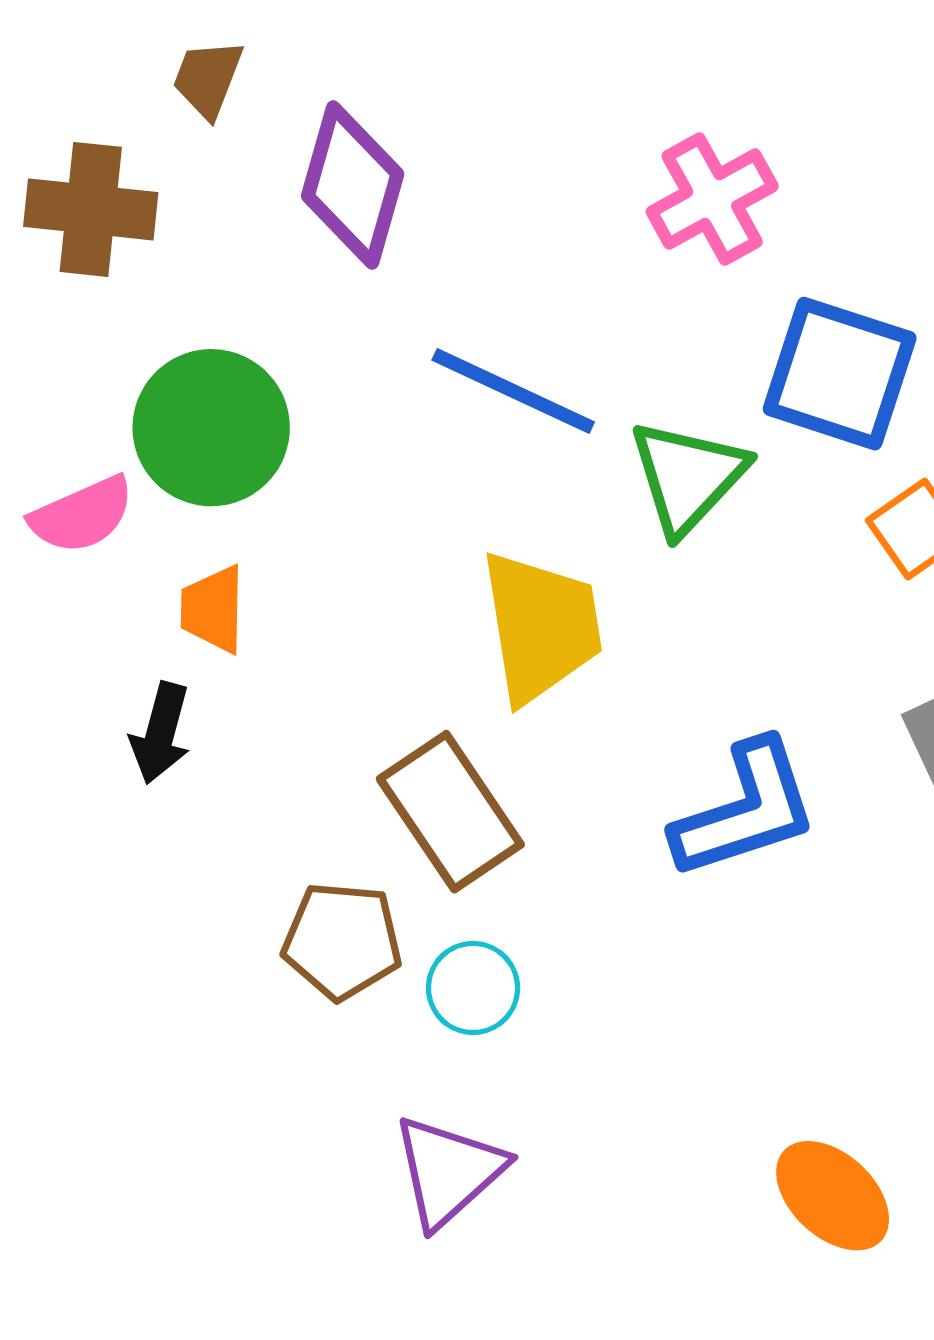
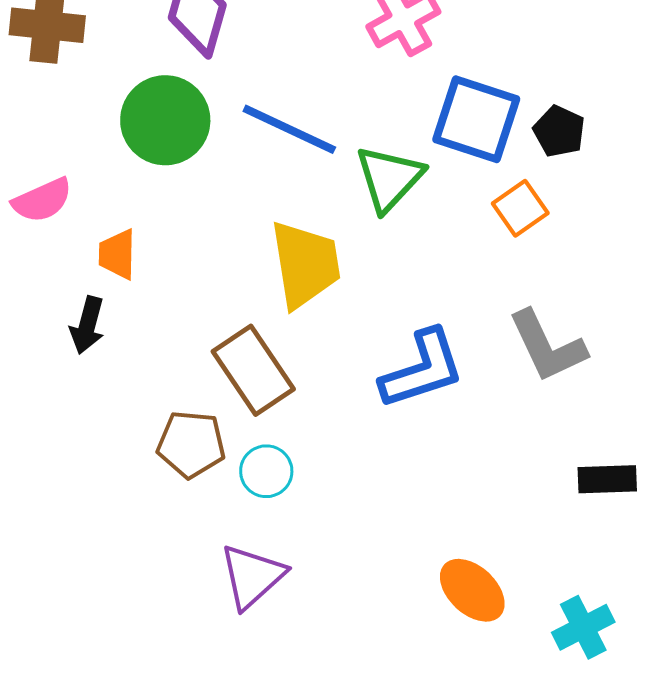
green circle: (211, 428) -> (165, 120), moved

